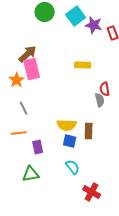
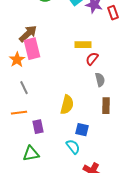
red semicircle: (105, 89) -> (92, 59), moved, turned 48
yellow semicircle: (67, 125) -> (67, 105), turned -78
brown rectangle: (89, 131) -> (106, 106), moved
blue square: (70, 141) -> (82, 130), moved

